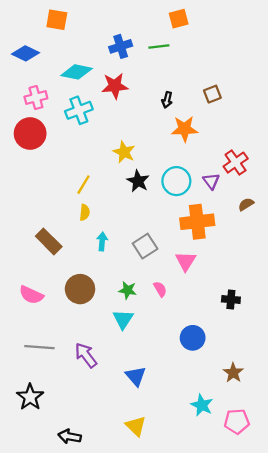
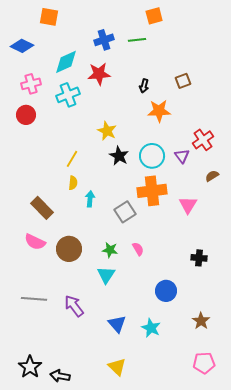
cyan diamond: (77, 72) -> (66, 62), turned -36
red circle: (30, 134) -> (26, 115), size x0.7
orange cross: (197, 222) -> (152, 191), moved
cyan arrow: (102, 241) -> (90, 199), moved
pink triangle: (186, 261) -> (188, 205), moved
pink semicircle: (31, 295) -> (35, 242), moved
black star: (30, 397) -> (30, 367), moved
cyan star: (202, 405) -> (151, 328), moved

